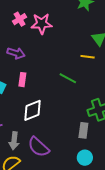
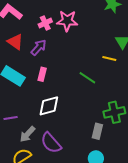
pink cross: (20, 19) -> (45, 23), moved
purple arrow: (16, 53) -> (39, 47), turned -72
gray arrow: (14, 141) -> (27, 134), turned 30

